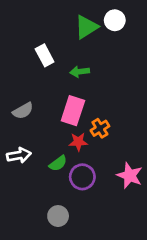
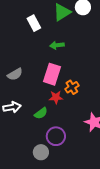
white rectangle: (45, 55) -> (34, 23), moved
purple circle: (82, 177) -> (56, 136), moved

